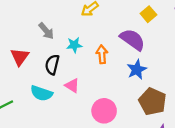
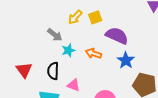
yellow square: (148, 14) -> (95, 17), moved, turned 32
gray arrow: (46, 31) -> (55, 35), moved
orange arrow: (102, 54) -> (93, 53), turned -56

